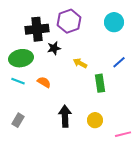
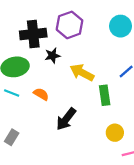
yellow arrow: (80, 63) -> (82, 73), size x1.5
black arrow: (65, 116) -> (66, 119), moved, turned -140
yellow circle: (95, 120) -> (115, 133), moved

